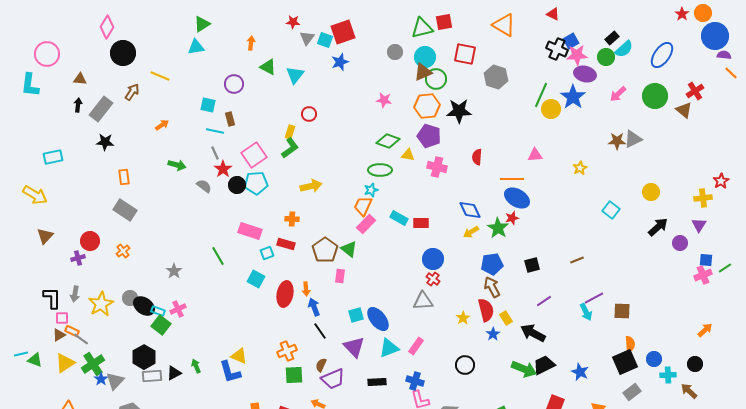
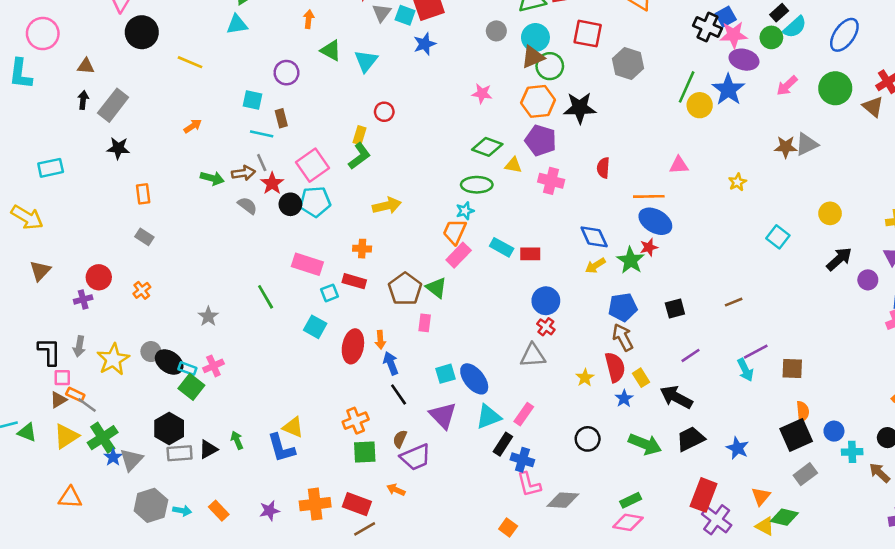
brown arrow: (132, 92) -> (243, 173), moved, turned 48
gray rectangle: (125, 210) -> (144, 237), size x0.6
green arrow: (524, 369) -> (645, 444), moved
black rectangle: (377, 382) -> (503, 444), moved, turned -54

